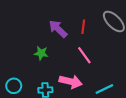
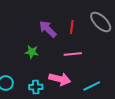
pink line: (84, 55) -> (73, 54), turned -60

